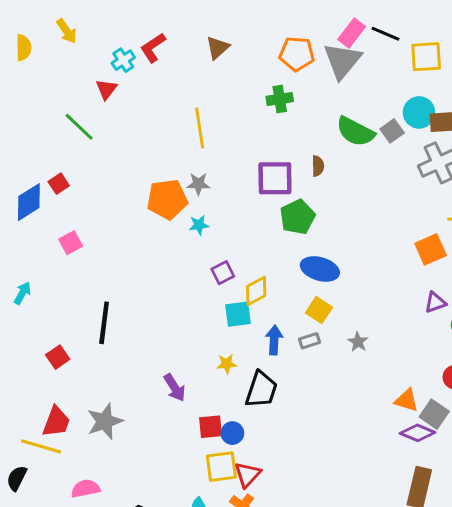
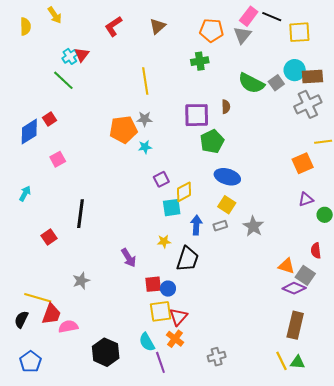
cyan cross: (123, 60) -> (70, 56), moved
gray triangle: (342, 61) -> (242, 35), size x0.7
gray star: (358, 342) -> (253, 226), size x1.5
gray star: (105, 421) -> (81, 281), size x0.7
red trapezoid: (56, 422) -> (51, 314), moved

